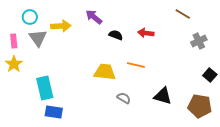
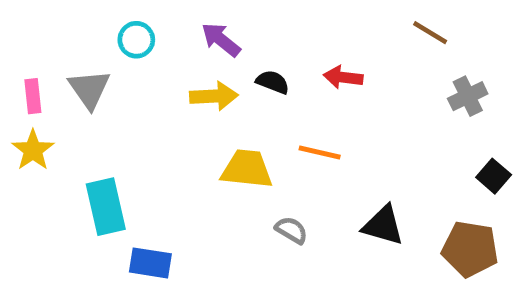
cyan circle: (30, 17) -> (136, 40), moved
yellow arrow: (61, 26) -> (214, 96), moved
blue rectangle: (54, 112) -> (150, 263), moved

